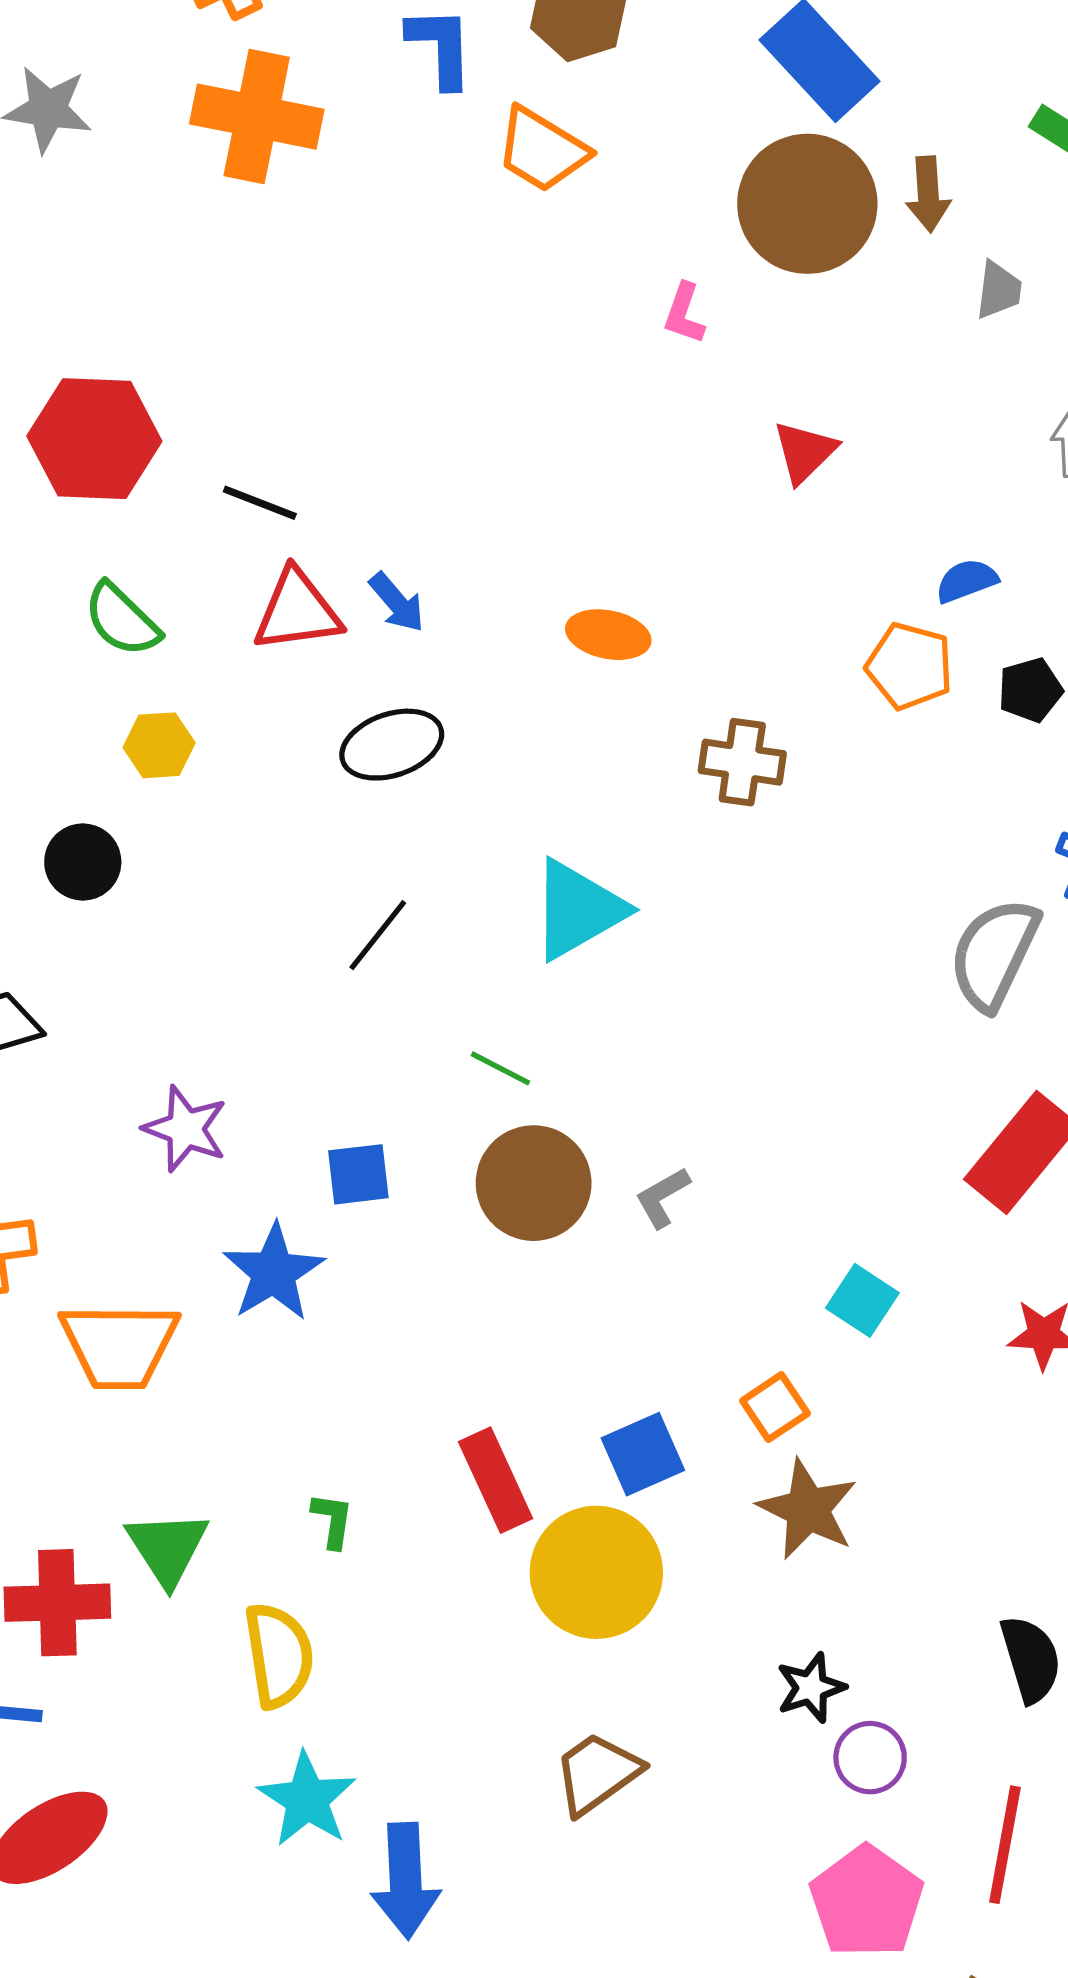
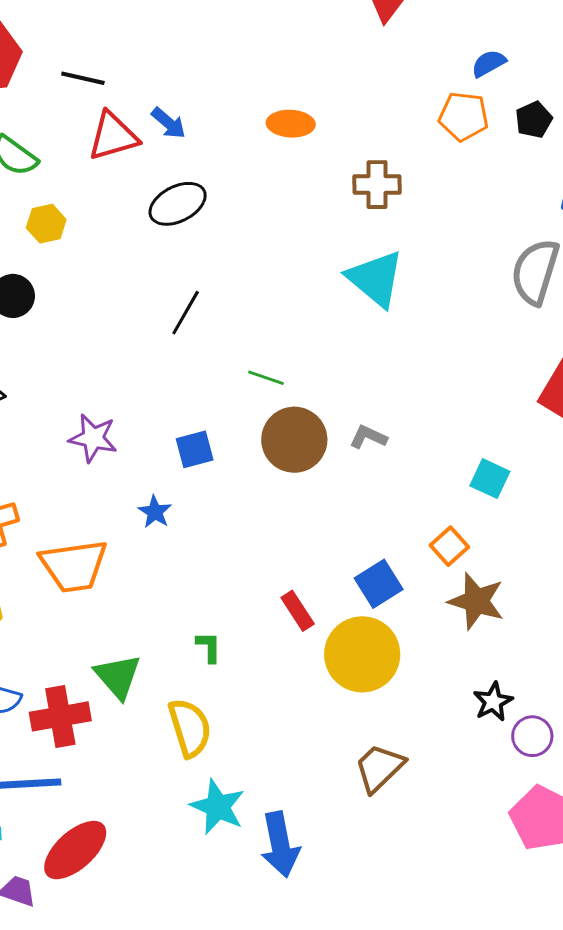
cyan triangle: (578, 910) -> (375, 279), moved, turned -42
gray L-shape: (662, 1197) -> (368, 437), turned 63
blue star: (274, 1272) -> (155, 512), size x0.6
red rectangle: (496, 1480) -> (298, 611), size x0.7

